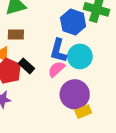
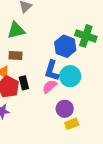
black rectangle: (26, 66) -> (24, 83), turned 32
purple circle: (75, 94) -> (65, 109), size x0.7

